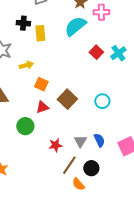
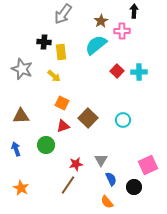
cyan cross: (118, 53) -> (139, 72), turned 35
yellow arrow: (26, 65) -> (54, 76), moved, turned 56
blue semicircle: (99, 140) -> (111, 179), moved
brown line: (69, 165) -> (68, 185), moved
black circle: (91, 168) -> (134, 187), moved
orange semicircle: (78, 184) -> (107, 202), moved

